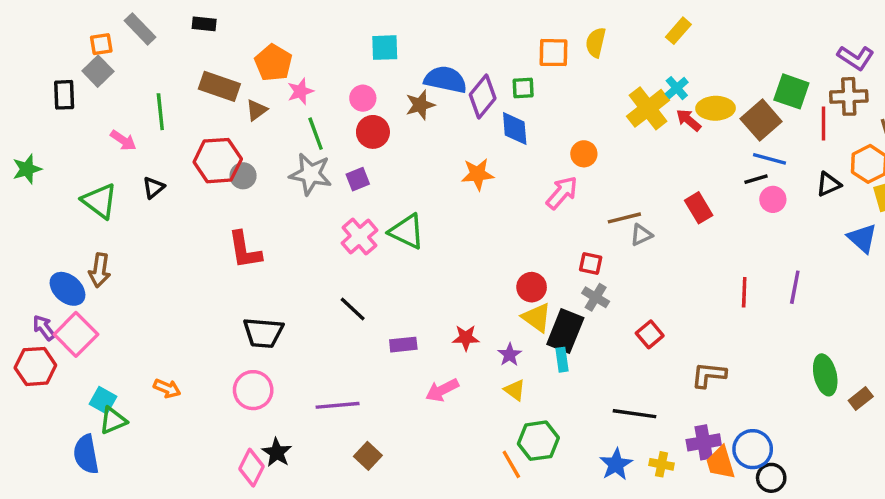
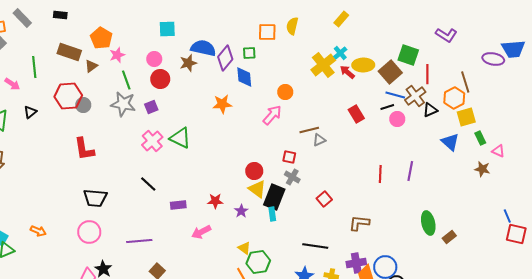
brown cross: (849, 96) -> (415, 96), moved, turned -35
red rectangle: (699, 208) -> (356, 114), moved
yellow triangle: (515, 390) -> (244, 248), moved

